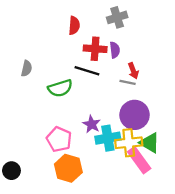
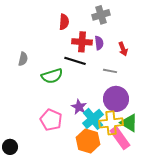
red arrow: (133, 71) -> (123, 49), moved
cyan cross: (108, 138) -> (93, 119), turned -30
orange hexagon: (68, 168) -> (88, 141), moved

